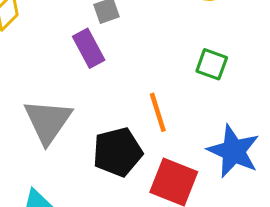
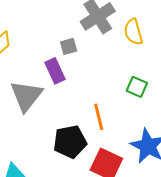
gray triangle: (48, 121) -> (26, 96), moved

